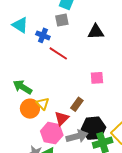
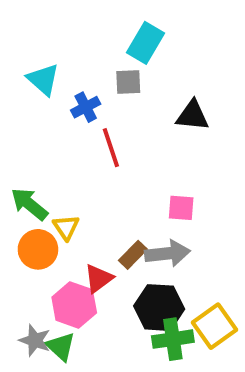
blue cross: (43, 35) -> (86, 107), turned 32
red line: (58, 53) -> (111, 148), turned 30
yellow triangle: (43, 104) -> (66, 227), moved
gray arrow: (77, 136) -> (167, 253), moved

